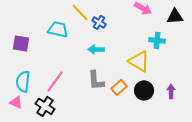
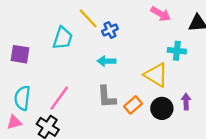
blue cross: (99, 22) -> (110, 30), turned 32
cyan trapezoid: (58, 29) -> (63, 38), turned 95
purple arrow: (171, 91) -> (186, 102), moved
pink triangle: (16, 102) -> (14, 122), turned -40

